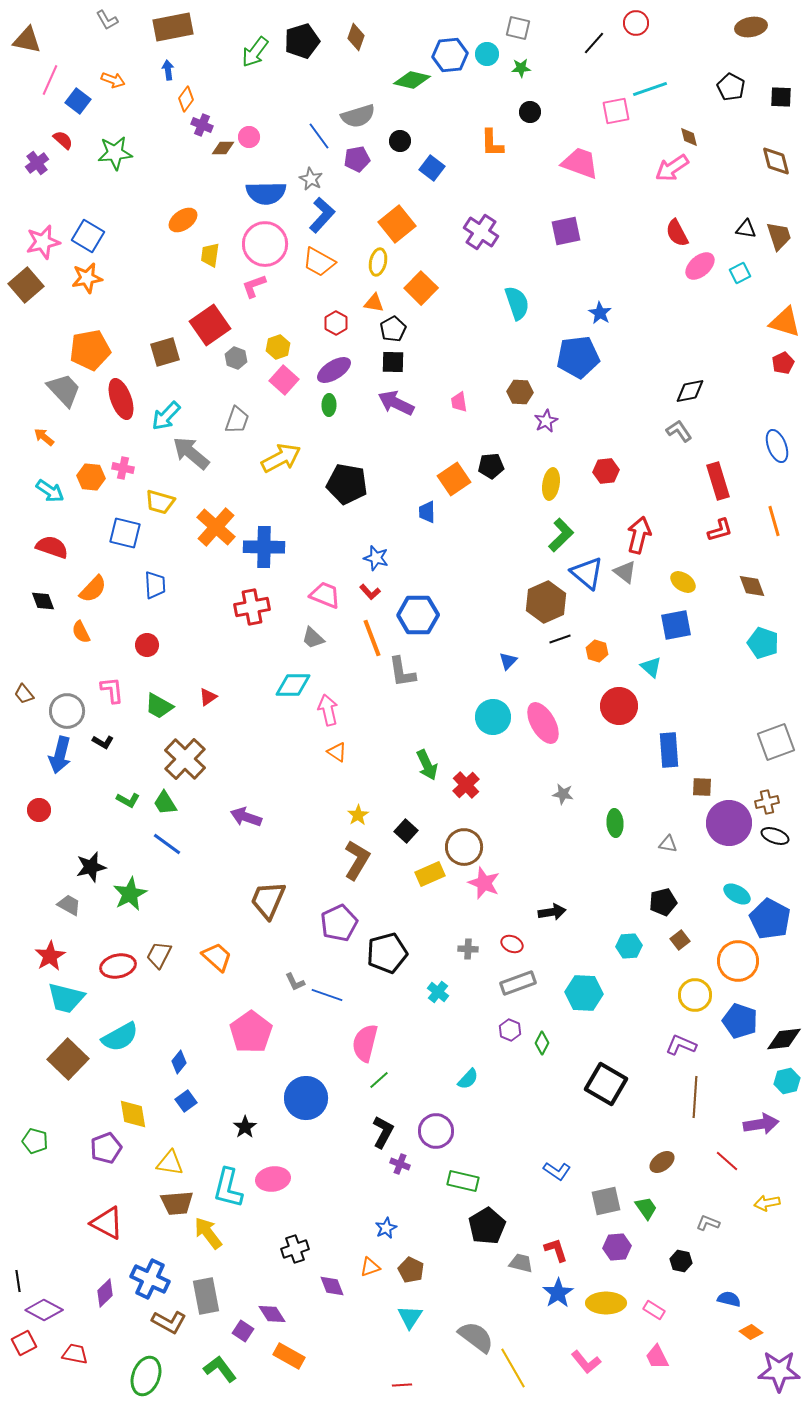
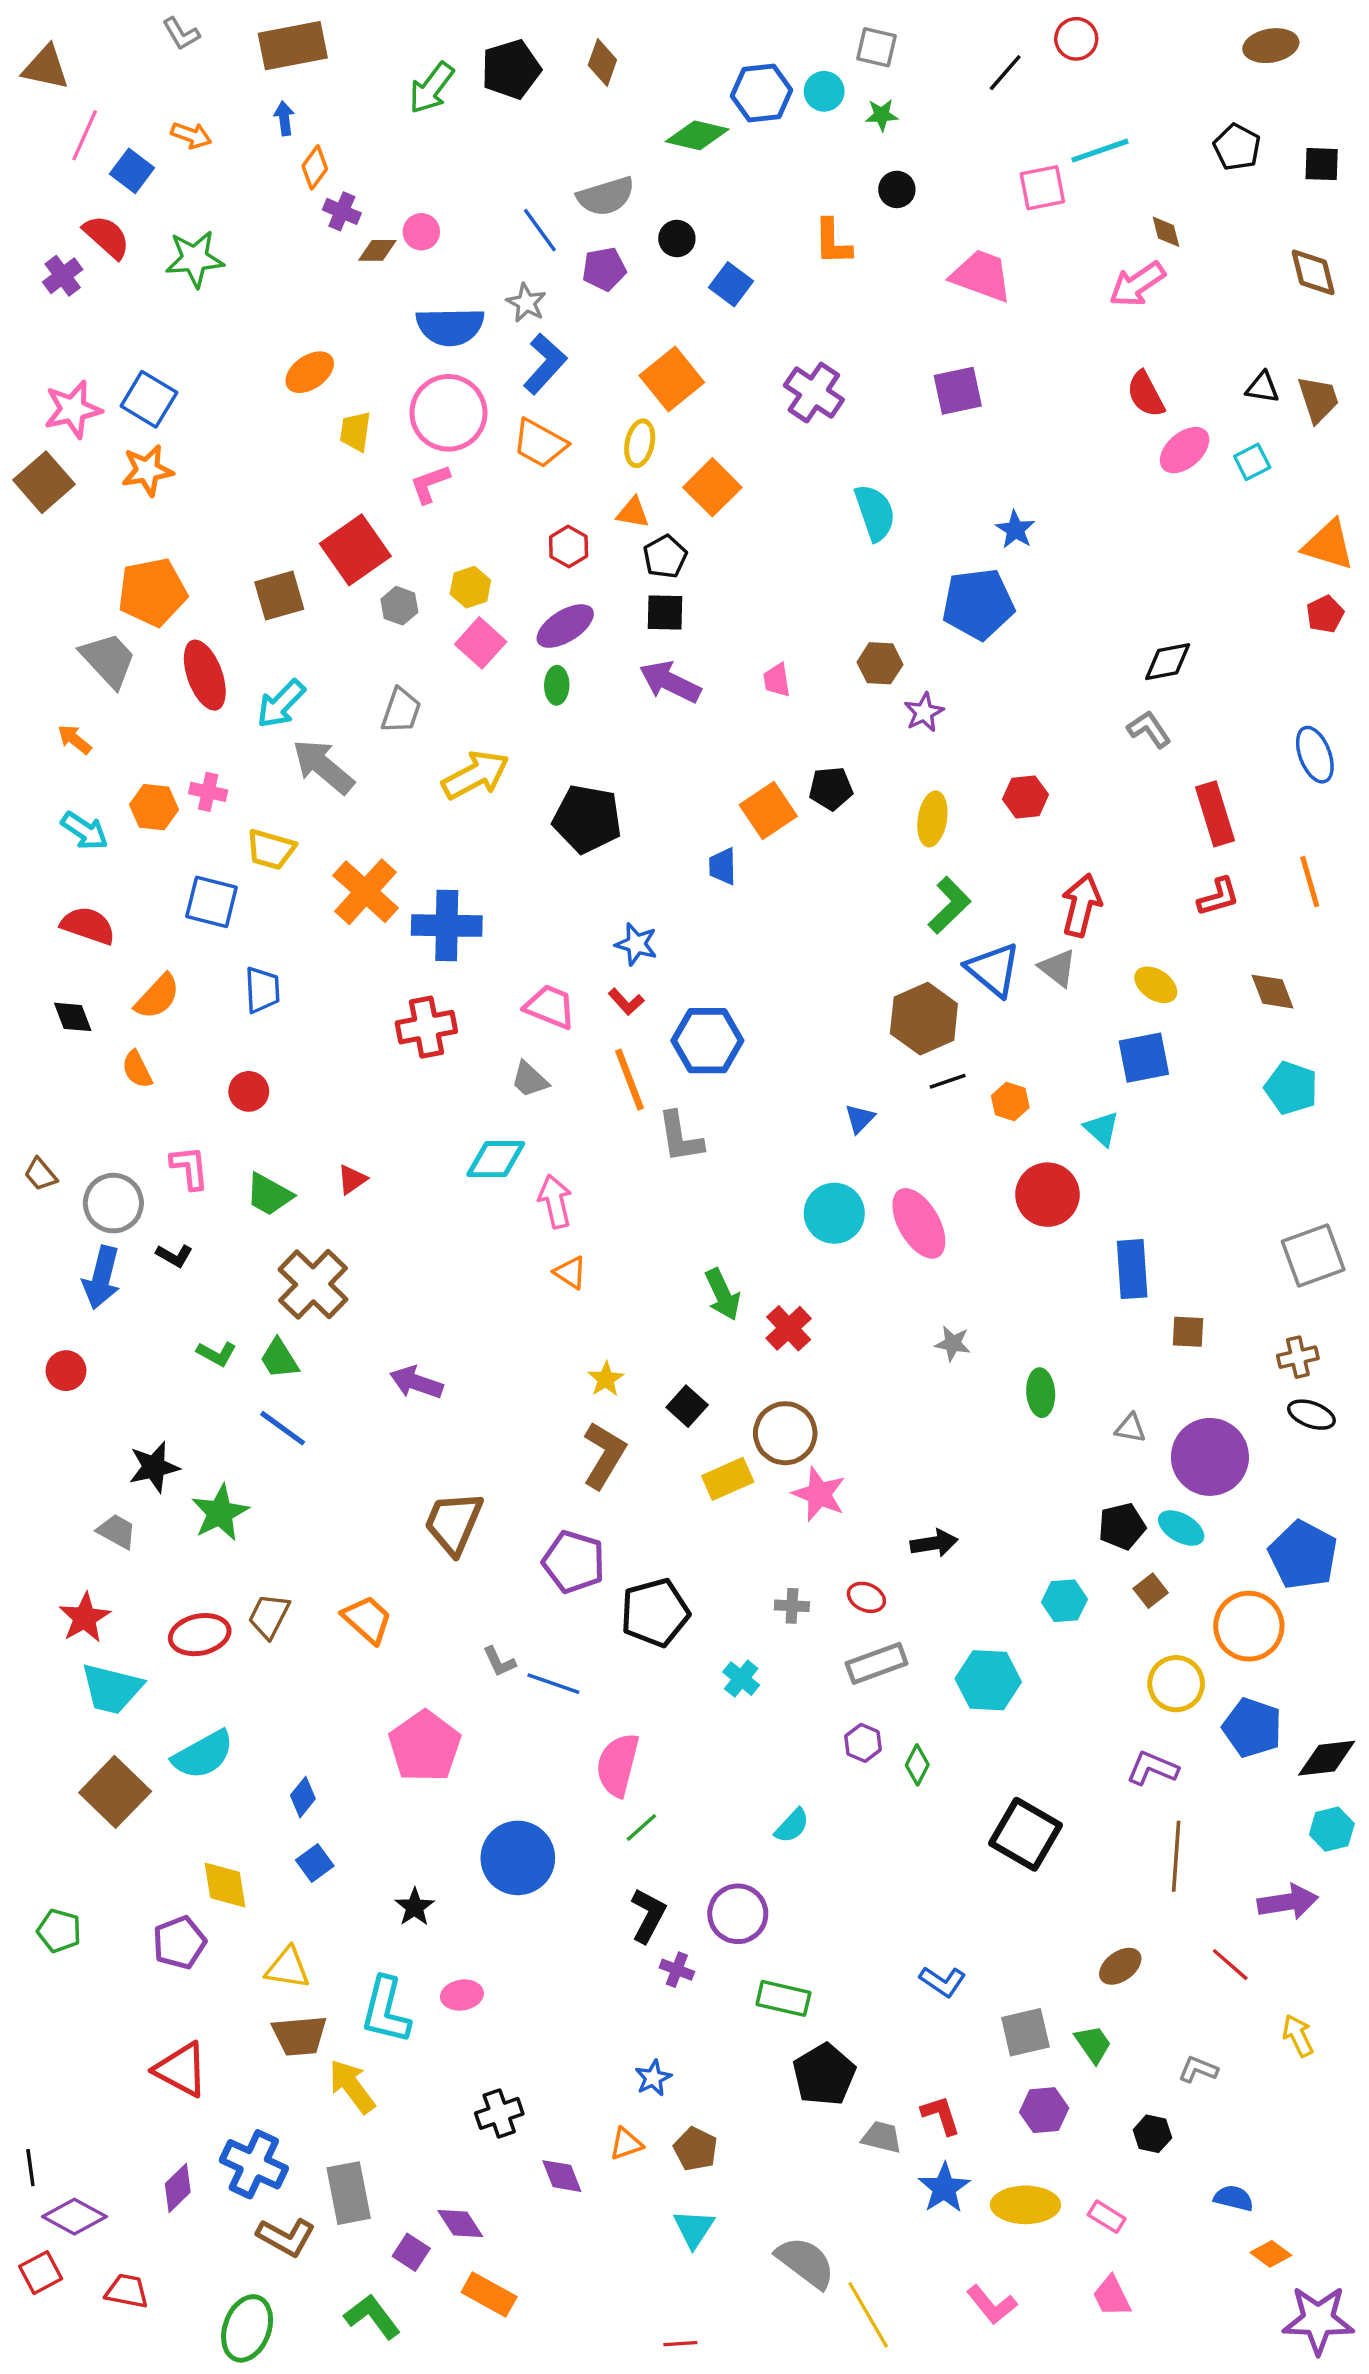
red semicircle: (63, 140) -> (107, 237), size x1.4
purple circle: (729, 823) -> (1210, 1457), moved
cyan ellipse: (737, 894) -> (1181, 1528), moved
purple pentagon: (339, 923) -> (574, 1562), turned -30
pink ellipse: (273, 1179) -> (462, 1995), size x0.7
yellow arrow: (767, 1203) -> (1298, 2036), turned 75

